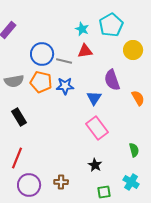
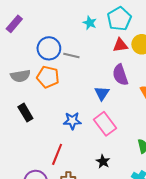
red triangle: (85, 51) -> (120, 45), moved
blue star: (65, 86) -> (72, 121), moved
red line: (17, 158) -> (57, 154), moved

